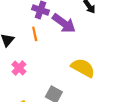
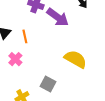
orange line: (35, 34) -> (25, 36), moved

